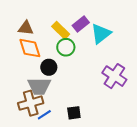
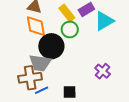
black circle: (49, 67) -> (51, 46), size x1.6
purple cross: (114, 76) -> (103, 71), moved, size x0.7

